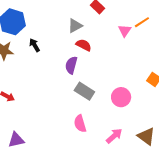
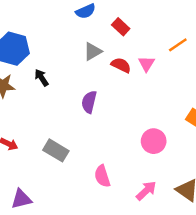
pink triangle: (125, 31) -> (146, 64), moved
red semicircle: (84, 45) -> (121, 65), moved
gray rectangle: (84, 91) -> (56, 150), moved

